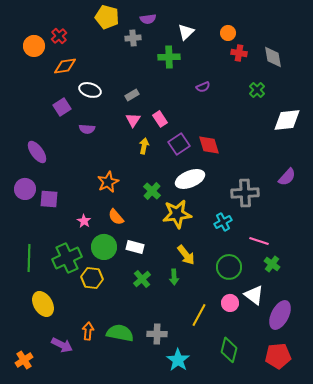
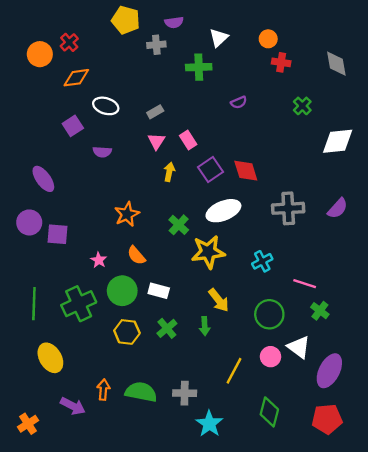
gray diamond: (273, 57) -> (336, 64), moved
gray cross: (245, 193) -> (288, 208), moved
yellow hexagon: (92, 278) -> (127, 332), moved

